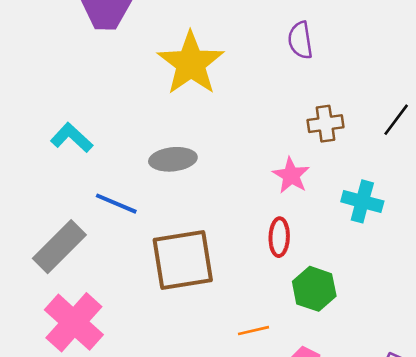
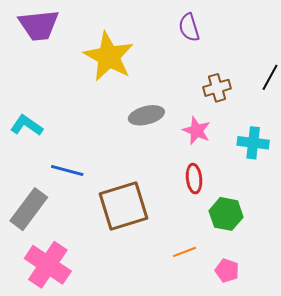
gray ellipse: (173, 159) -> (146, 115), moved

